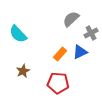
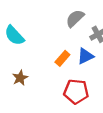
red pentagon: (58, 83) -> (76, 92), moved

